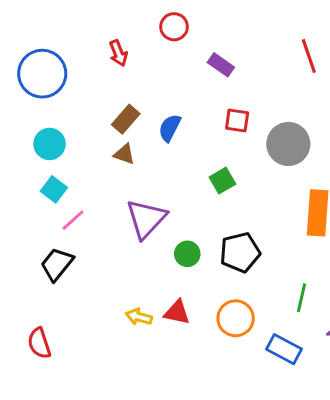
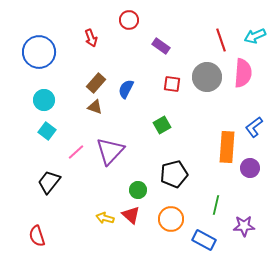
gray circle: (288, 144) -> (207, 77), moved
pink line: (73, 220) -> (76, 152), moved
green circle: (187, 254) -> (138, 190), moved
red triangle: (177, 312) -> (131, 215), turned 30

